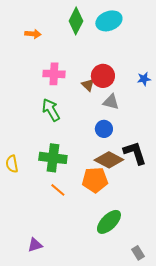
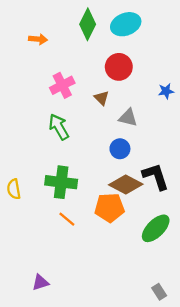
pink cross: (54, 74) -> (62, 85), turned -30
red circle: (103, 76) -> (119, 67), moved
green ellipse: (109, 222) -> (156, 228), moved

